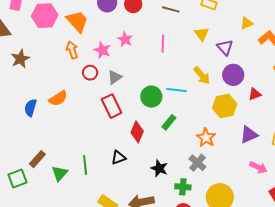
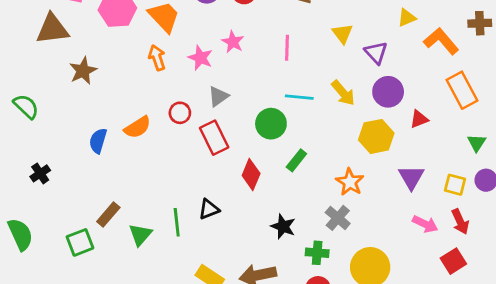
red circle: (90, 73) -> (180, 113), moved
cyan line: (176, 90) -> (299, 97), moved
purple triangle: (249, 135) -> (411, 177), turned -36
black triangle: (118, 158) -> (209, 209), moved

